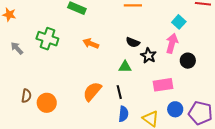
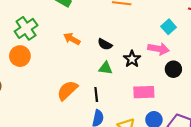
green cross: (47, 39) -> (26, 28), turned 30
black semicircle: (133, 42) -> (105, 44), moved
pink arrow: (172, 43) -> (159, 49), turned 78
orange circle: (47, 103) -> (20, 56), moved

